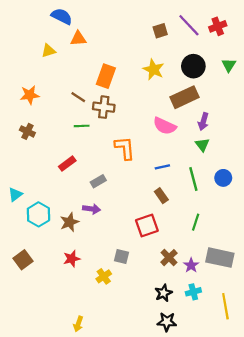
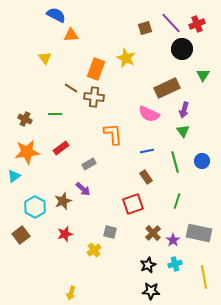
yellow triangle: (48, 51) -> (45, 58), moved, turned -48
green triangle: (229, 65) -> (203, 75), moved
black circle: (193, 66) -> (182, 49), moved
yellow star: (154, 69) -> (126, 58), moved
orange star: (30, 95) -> (27, 152), moved, size x1.4
green line: (82, 126) -> (55, 114), moved
purple arrow: (92, 209) -> (83, 189), turned 35
cyan hexagon: (38, 214) -> (35, 207), moved

